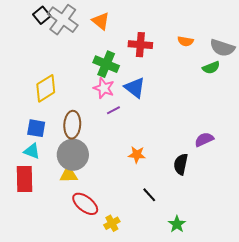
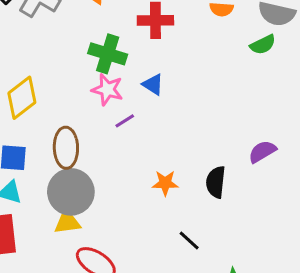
blue triangle: (135, 88) -> (153, 84), size x0.7
black semicircle: (181, 164) -> (216, 182), moved

